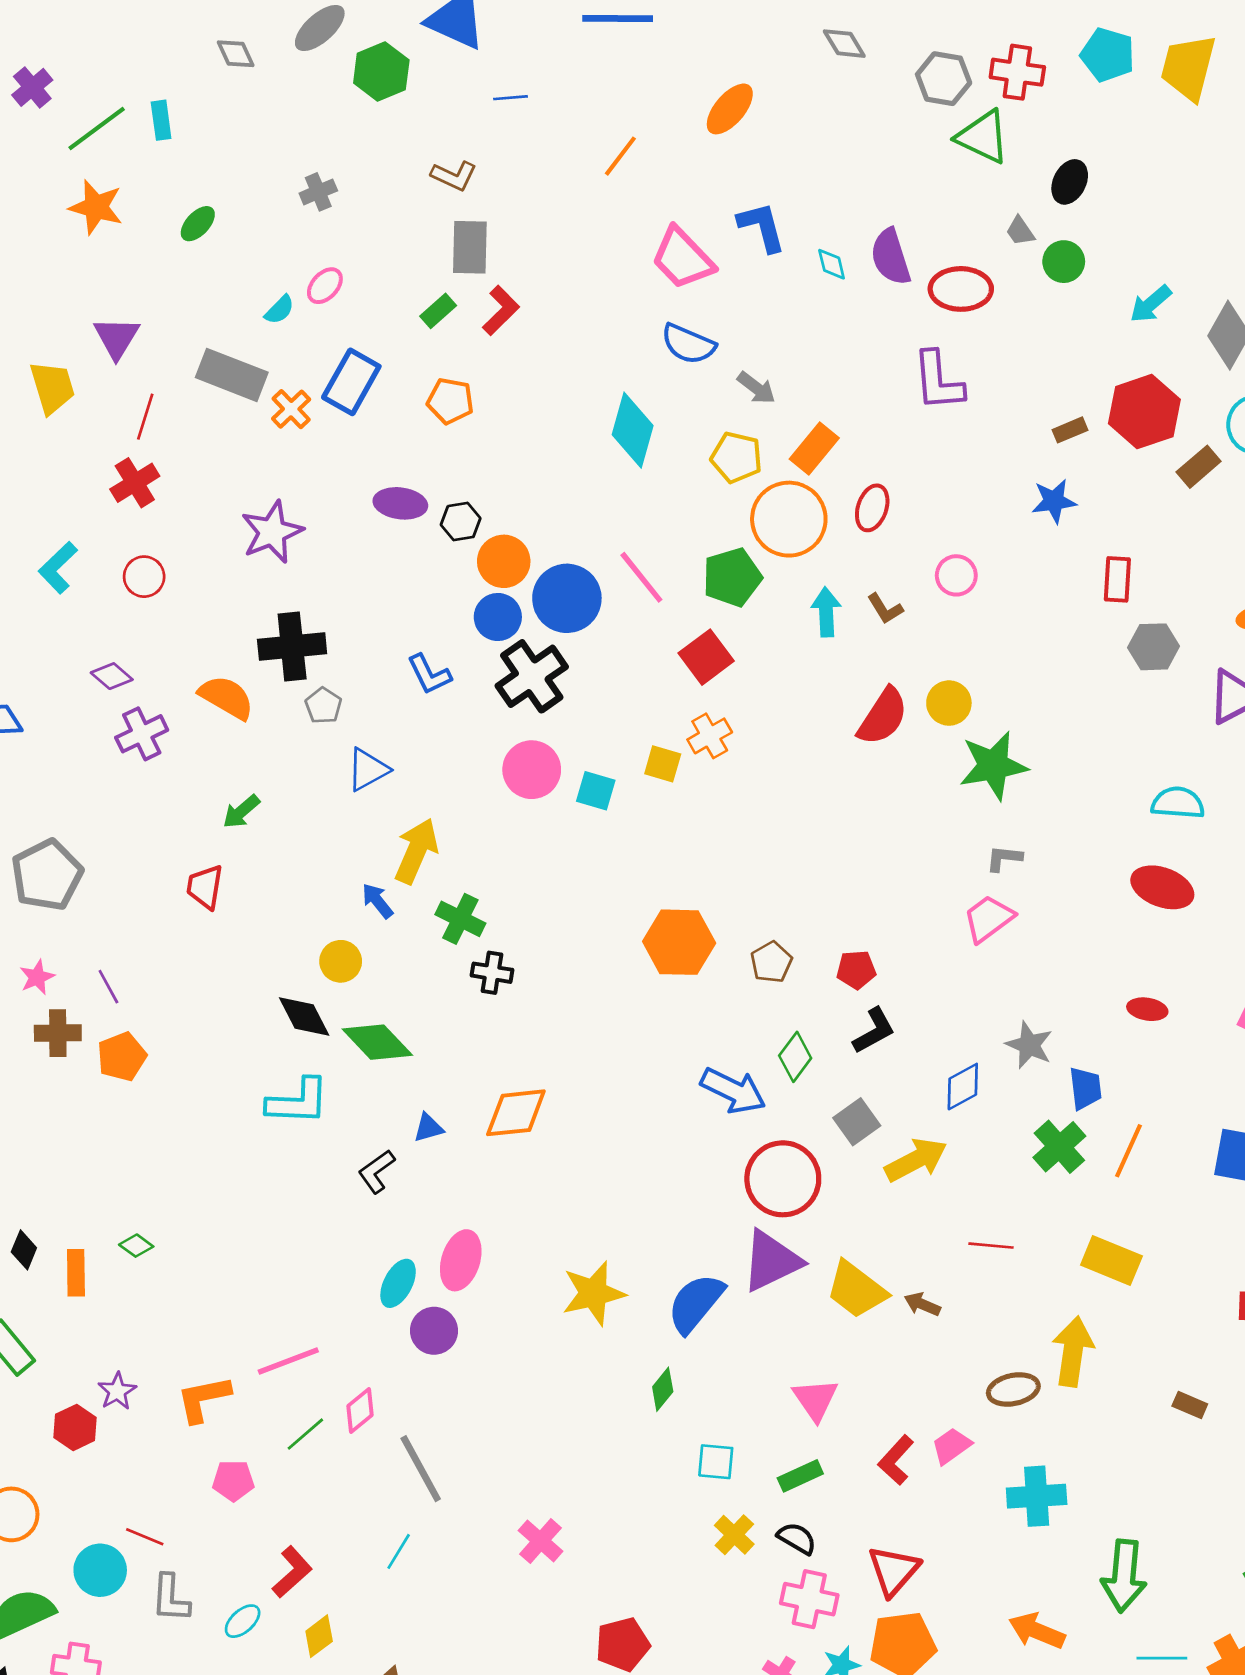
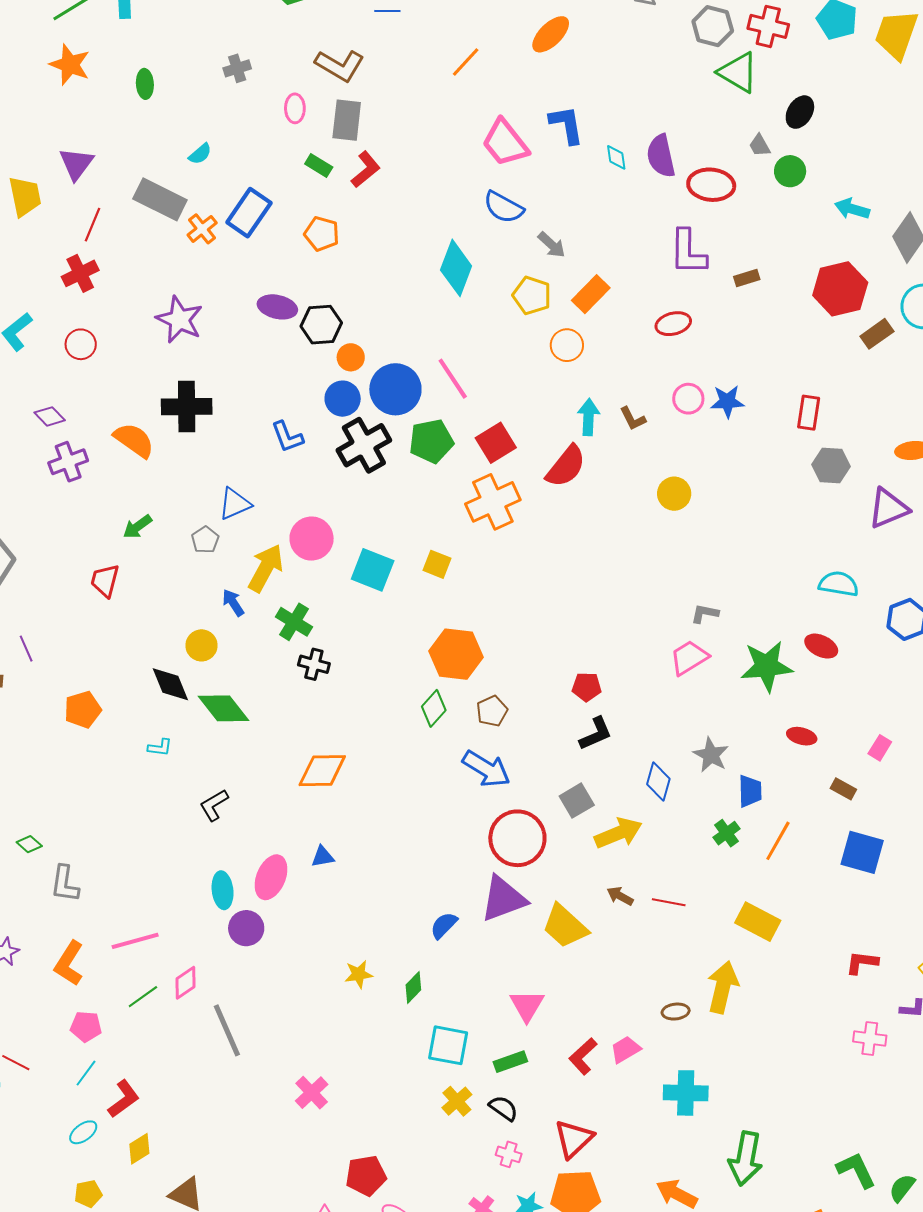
brown L-shape: (454, 176) -> (340, 65), size x1.4
green ellipse: (198, 224) -> (145, 84), turned -52
pink ellipse: (325, 286) -> (295, 108), moved, turned -48
cyan arrow: (1151, 304) -> (852, 209), turned 52
green rectangle: (438, 311) -> (319, 165), turned 68
brown rectangle: (1070, 430) -> (747, 278), moved
blue star: (1054, 501) -> (727, 401), moved
red ellipse: (872, 508) -> (673, 324), moved, turned 52
orange circle: (789, 519) -> (567, 345), size x0.6
black hexagon: (461, 522) -> (321, 325), size x1.4
purple star: (272, 532) -> (179, 320), turned -30
orange circle: (504, 561) -> (351, 357), size x0.7
green pentagon: (732, 577) -> (431, 441), moved
gray pentagon: (323, 706) -> (205, 540), moved
red semicircle: (883, 717) -> (566, 466), moved
orange cross: (710, 736) -> (493, 502), size x1.6
yellow square: (663, 764) -> (437, 564), moved
green star: (993, 766) -> (767, 666), moved
pink circle: (532, 770) -> (312, 539), moved
cyan square: (596, 791) -> (373, 570), moved, size x1.4
red ellipse: (1162, 887) -> (821, 646), size x0.7
brown pentagon: (771, 962) -> (492, 711), moved
orange pentagon: (122, 1057) -> (83, 710), moved
green diamond: (795, 1057) -> (434, 708), moved
blue diamond: (963, 1087) -> (658, 781), turned -51
cyan L-shape: (298, 1102) -> (160, 747), size x0.5
blue triangle: (428, 1128) -> (323, 857), moved
green cross: (1059, 1147) -> (727, 833), size x0.7
cyan ellipse: (398, 1283) -> (223, 890), turned -39
yellow star: (594, 1293) -> (359, 974), moved, size x0.6
blue semicircle: (696, 1303) -> (444, 925), size x0.6
brown arrow: (922, 1304) -> (620, 896), moved
brown ellipse: (1013, 1389) -> (676, 1012), size x0.7
orange L-shape: (203, 1399) -> (69, 963), turned -51
brown rectangle: (1190, 1405) -> (843, 789), moved
cyan square: (716, 1462) -> (448, 1045), size x1.4
cyan line: (399, 1551) -> (86, 1073), moved
gray L-shape: (171, 1598) -> (65, 884), moved
pink cross: (809, 1599) -> (509, 1154), size x0.6

